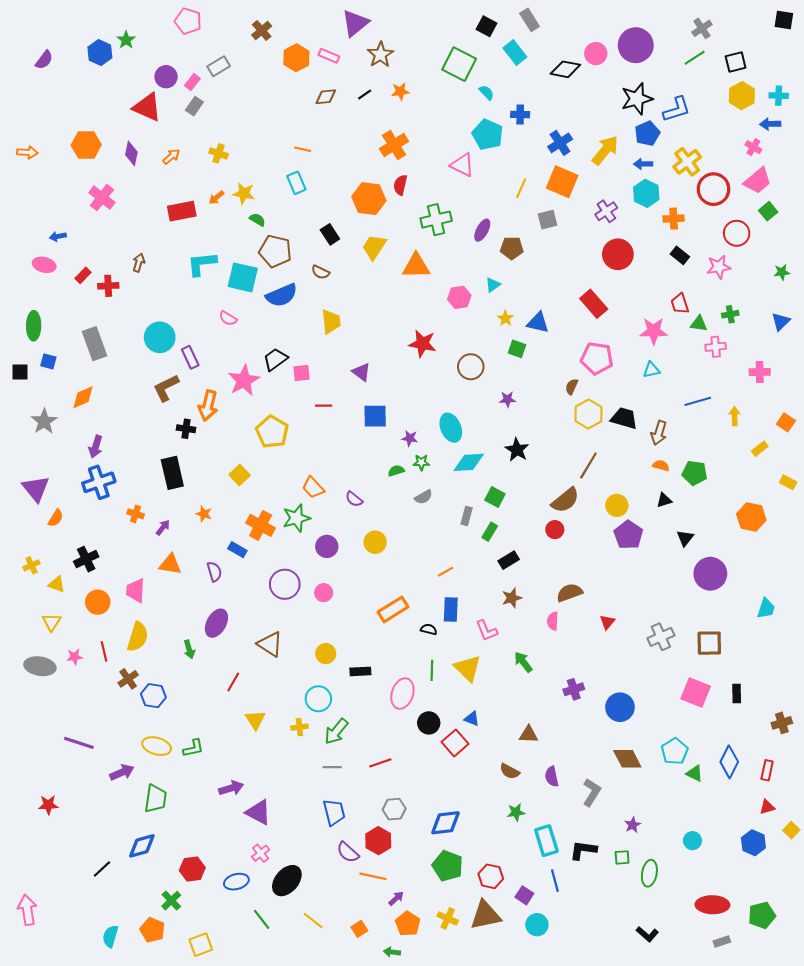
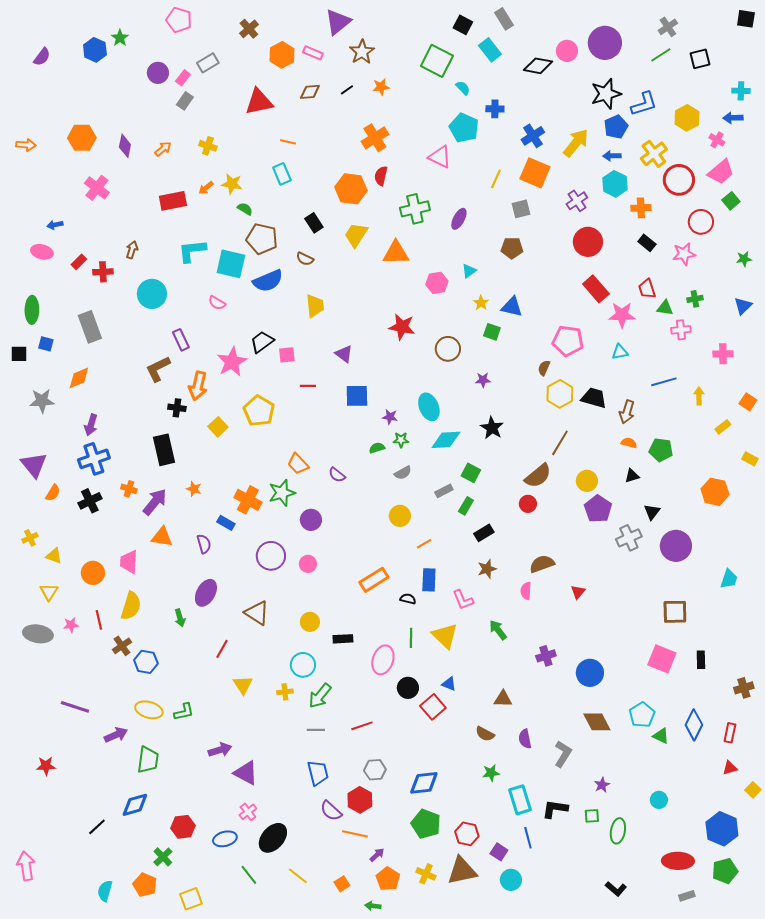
yellow hexagon: (742, 96) -> (687, 118), moved
red triangle: (147, 107) -> (259, 102), moved, turned -36
brown pentagon: (512, 248) -> (512, 248), moved
red rectangle: (594, 304) -> (596, 289), moved
cyan circle: (160, 337) -> (152, 294), moved
gray star: (44, 421) -> (42, 401), turned 30
yellow square: (240, 475) -> (218, 427), moved
gray rectangle: (467, 516) -> (444, 491), turned 48
purple arrow: (163, 528) -> (155, 502), size x1.8
yellow circle: (375, 542) -> (400, 516), moved
black cross: (86, 559) -> (90, 501), moved
gray cross: (661, 637) -> (629, 538), moved
blue hexagon: (753, 843) -> (722, 829), moved, size x1.4

